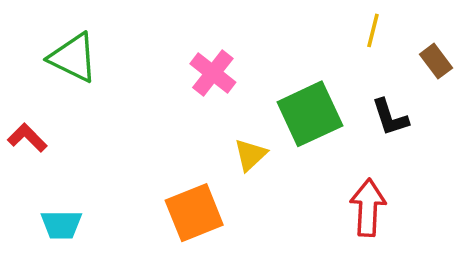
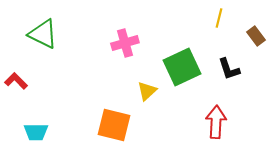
pink cross: (213, 73) -> (125, 43), turned 36
orange square: (194, 213) -> (114, 125), turned 36

